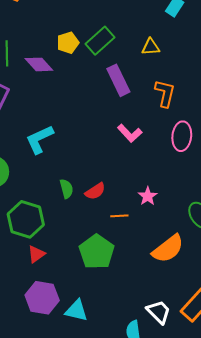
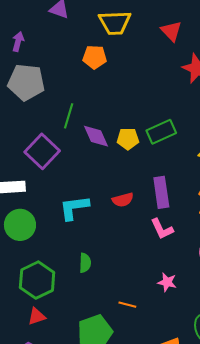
yellow pentagon: (68, 43) -> (128, 139), moved
purple rectangle: (118, 80) -> (161, 192), moved
red semicircle: (95, 191) -> (123, 200), moved
pink star: (148, 196) -> (167, 282), moved, turned 30

